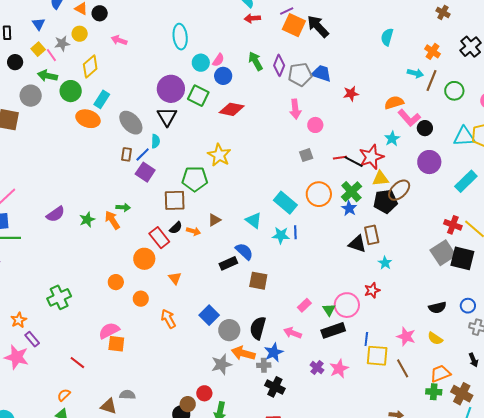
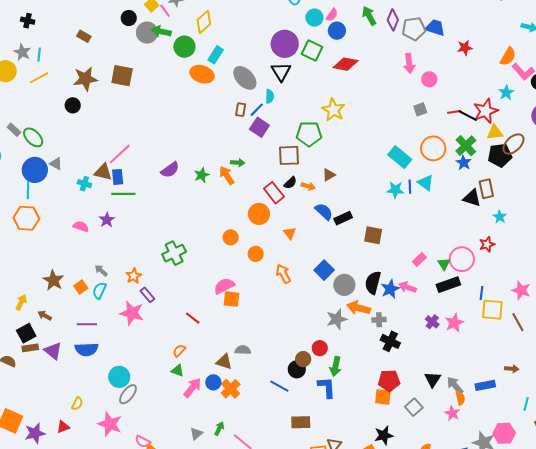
gray circle: (31, 96) -> (147, 33), moved
orange semicircle: (394, 103) -> (508, 56), turned 138
cyan triangle: (254, 220) -> (426, 183), moved
blue semicircle: (244, 251) -> (324, 212), moved
blue star: (274, 352) -> (390, 289), moved

